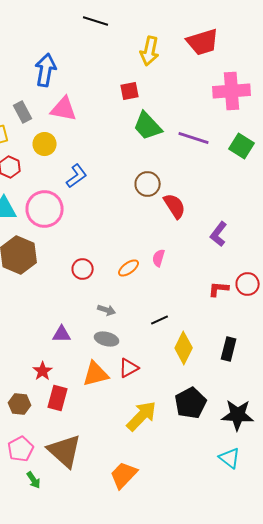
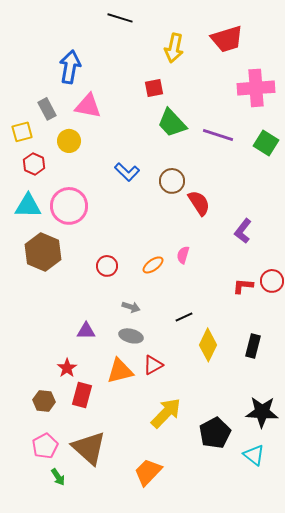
blue L-shape: (77, 176) -> (127, 172), moved, turned 80
black pentagon: (191, 403) -> (215, 433), moved

